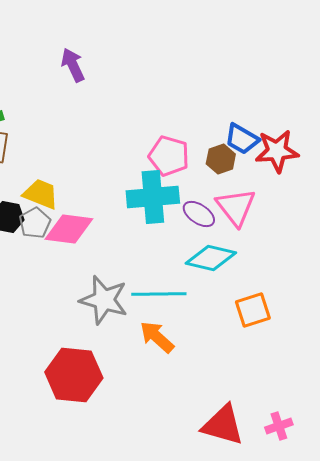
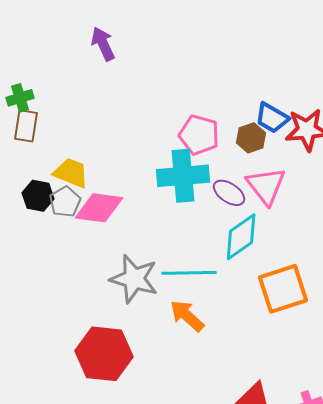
cyan diamond: (211, 258) -> (241, 237), turned -48
orange square: (253, 310) -> (283, 289), size x1.4

